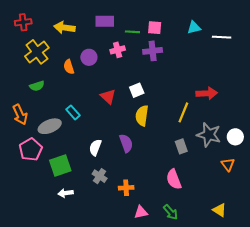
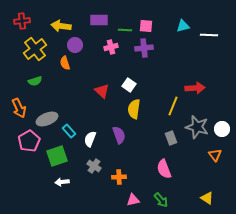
purple circle: (89, 57) -> (75, 45), moved
white square: (137, 90) -> (129, 85), turned -32
cyan rectangle: (73, 112) -> (69, 131), moved

